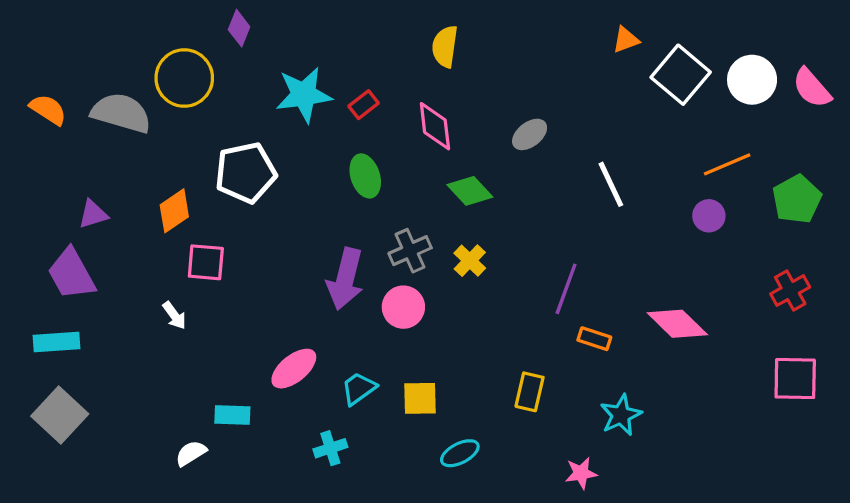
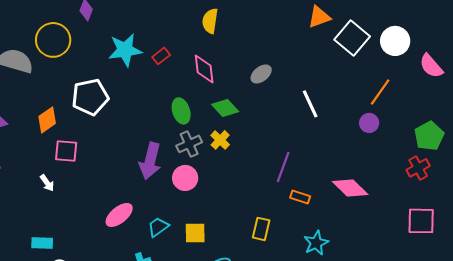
orange triangle: (626, 40) -> (319, 17), size x1.4
pink semicircle: (812, 88) -> (431, 66), moved
orange line: (727, 164) -> (380, 92), turned -32
green ellipse: (365, 176) -> (181, 111), moved
green pentagon: (797, 199) -> (429, 136), moved
yellow cross: (470, 261) -> (220, 140), moved
cyan rectangle: (232, 415) -> (42, 243), moved

